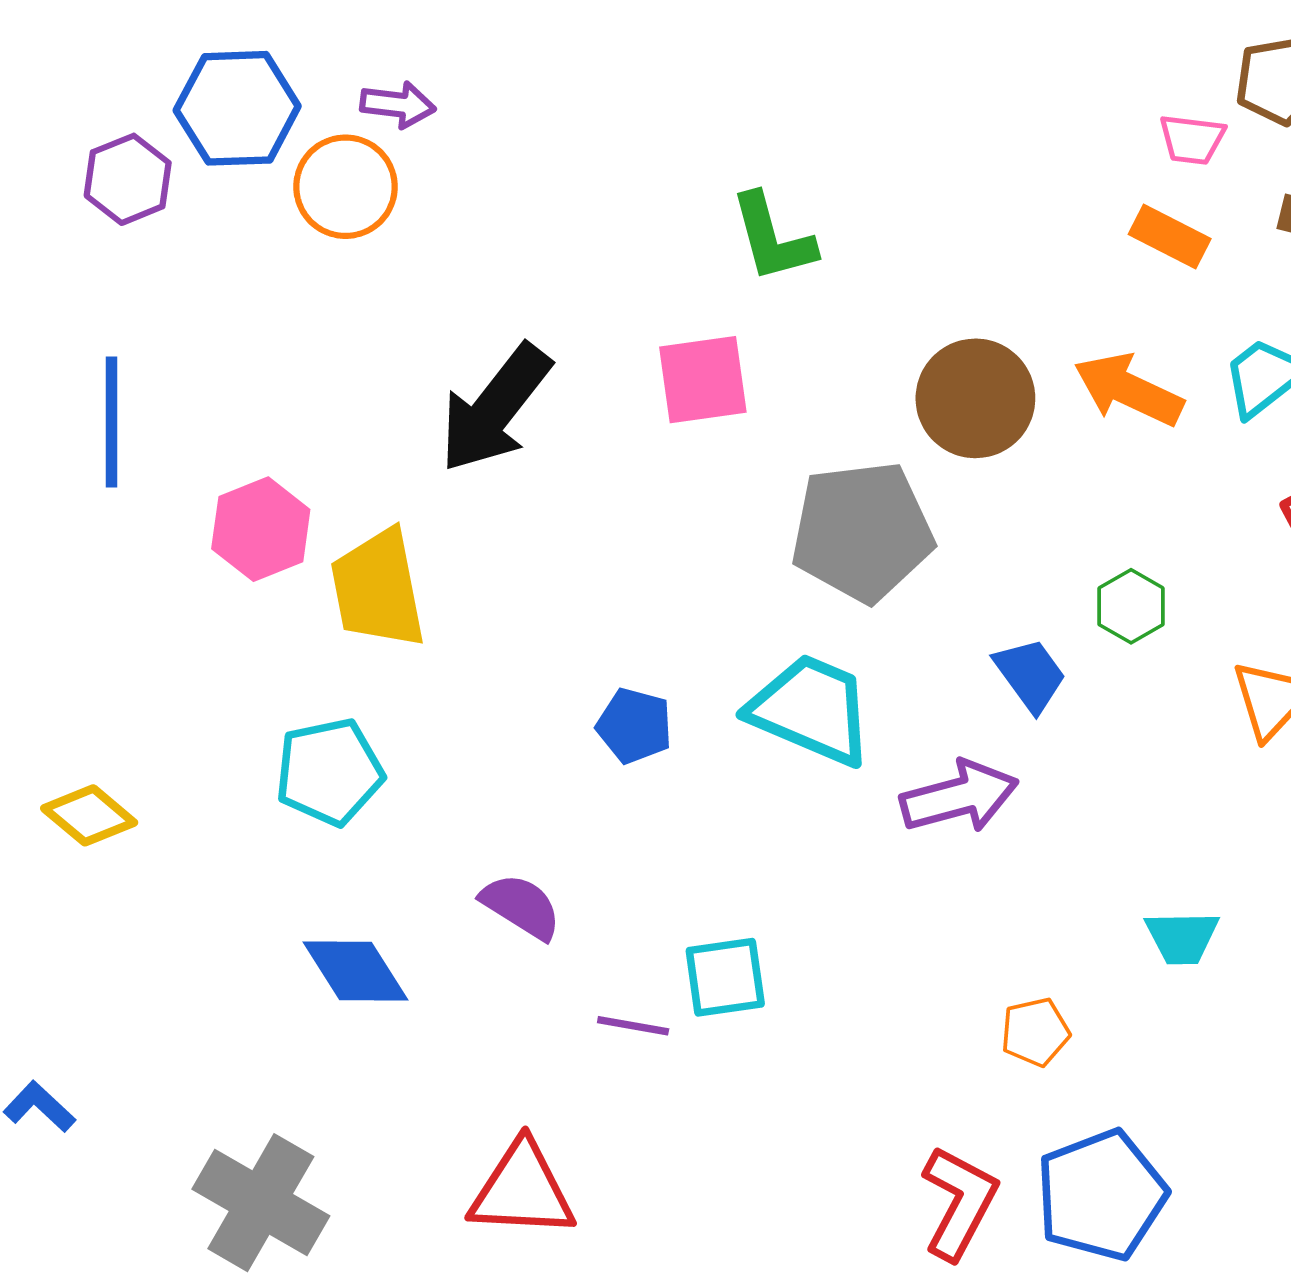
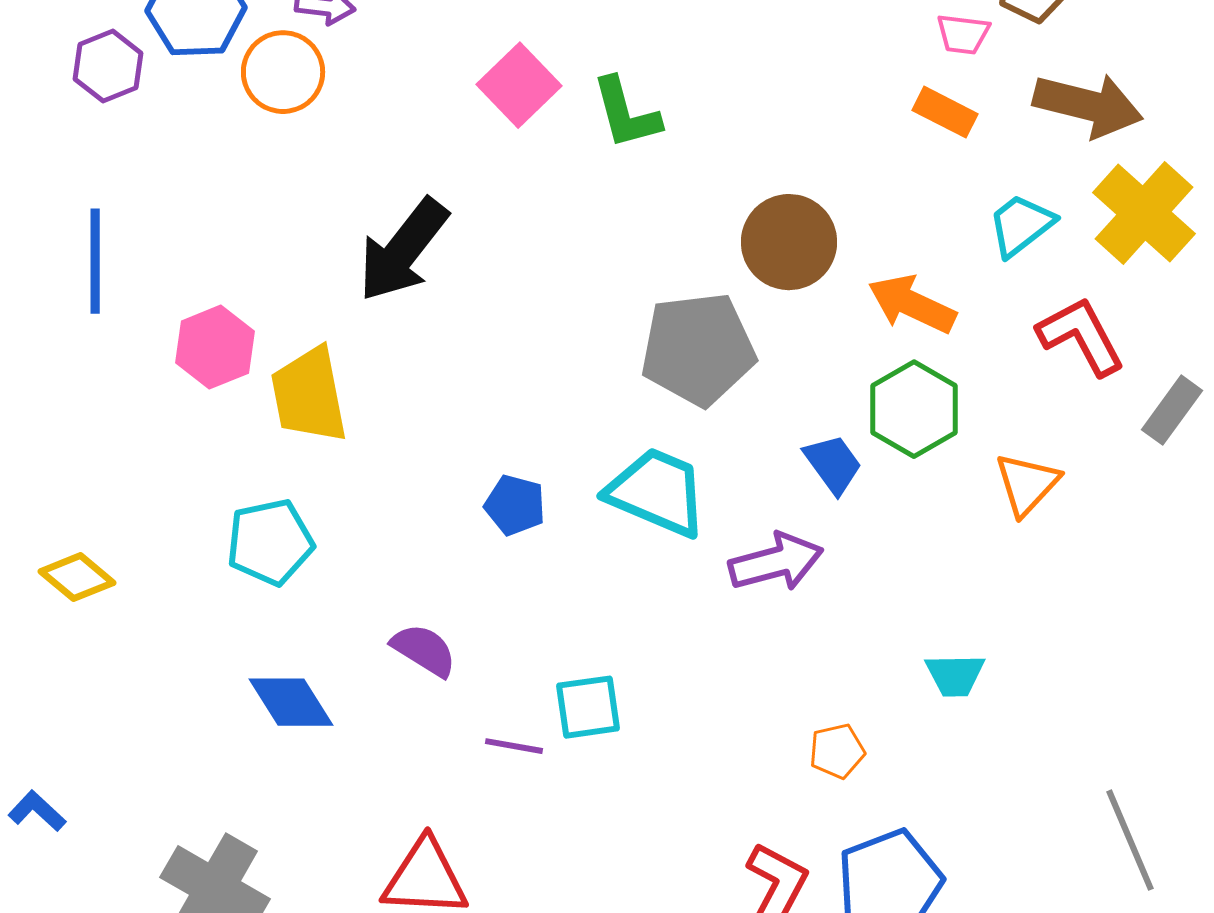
pink square: (703, 380) -> (519, 85), moved, turned -36
orange arrow: (1129, 390) -> (912, 304), moved
green hexagon: (1131, 606) -> (914, 409), size x1.6

